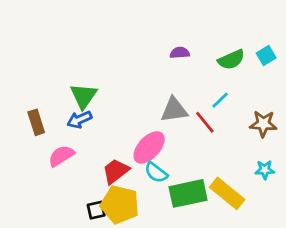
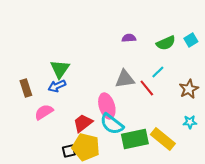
brown star: (263, 124) -> (189, 89), turned -30
pink ellipse: (149, 147) -> (107, 106), turned -60
cyan semicircle: (156, 173) -> (112, 124), size x1.4

